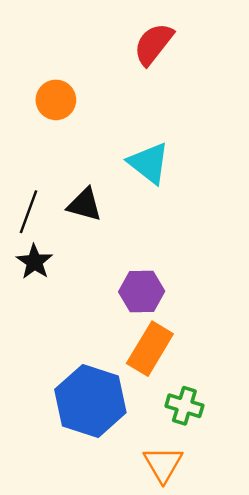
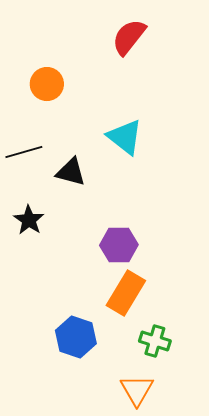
black line: (29, 212) -> (24, 152), moved, turned 54
blue hexagon: (90, 401) -> (76, 337), size x0.7

